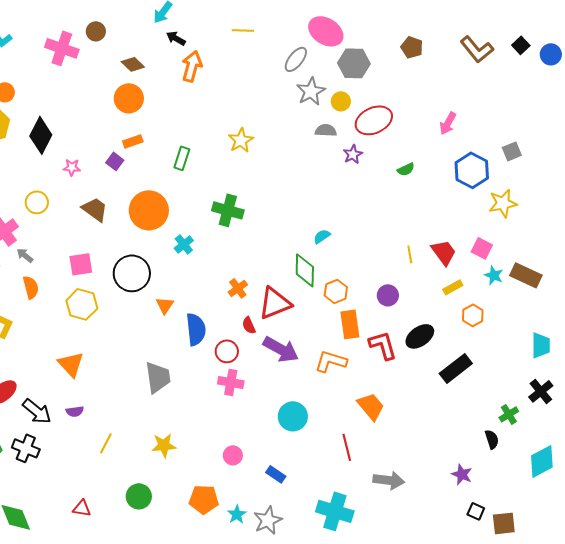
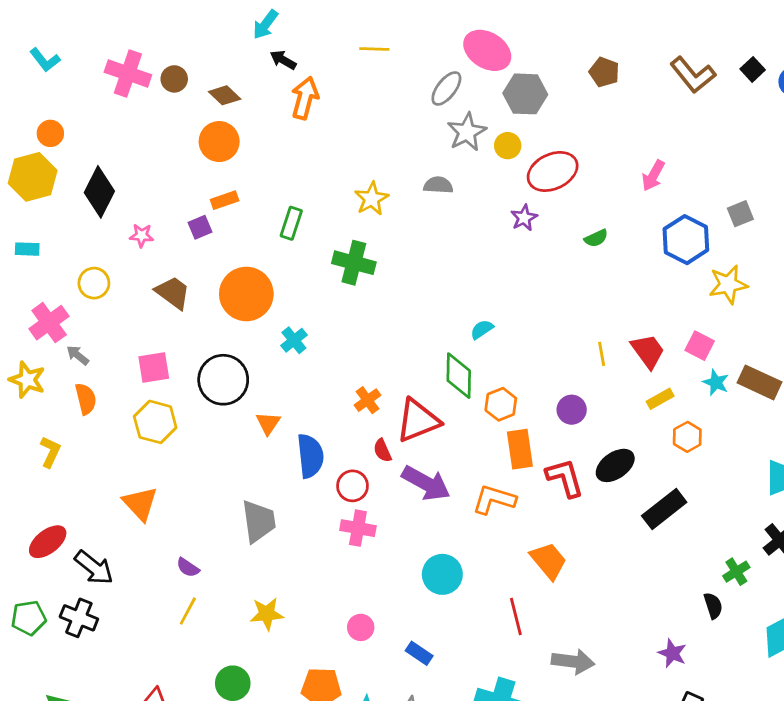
brown circle: (96, 31) -> (174, 79), moved
gray semicircle: (326, 130) -> (438, 185), moved
purple square: (115, 161) -> (200, 227), turned 30
green cross: (228, 210) -> (354, 263), moved
purple semicircle: (75, 411) -> (188, 568), moved, turned 42

